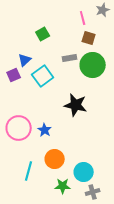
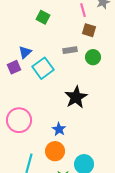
green square: (43, 34) -> (43, 17), moved, turned -32
green circle: (93, 65) -> (93, 57), size x0.6
black star: (76, 105) -> (76, 97), turned 30
blue star: (45, 130) -> (59, 129), moved

